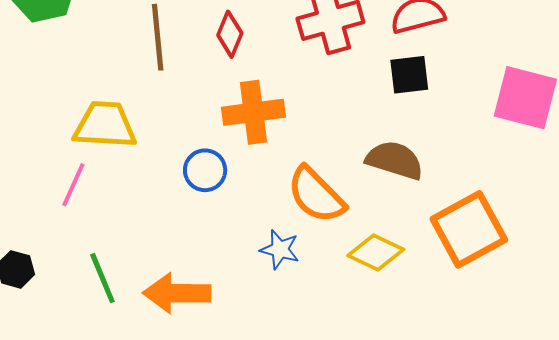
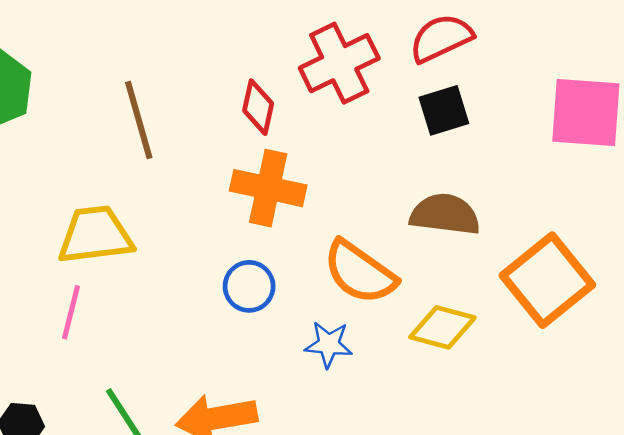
red diamond: (230, 34) -> (258, 107), moved
orange cross: (254, 112) -> (268, 188), turned 30
blue circle: (205, 170) -> (249, 286), moved

